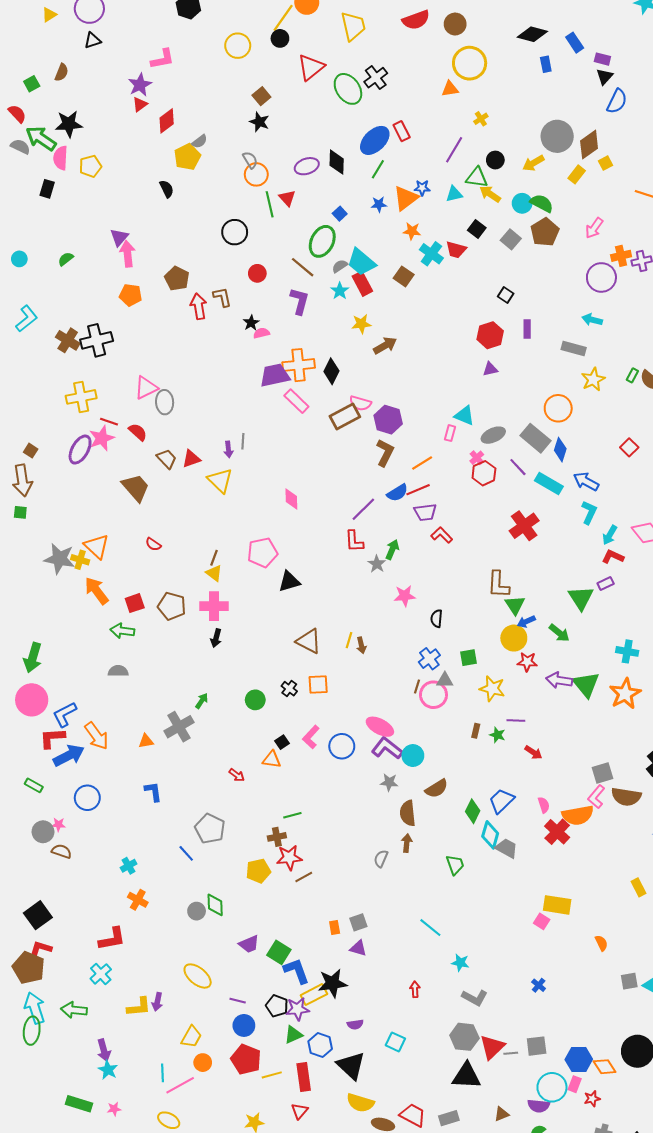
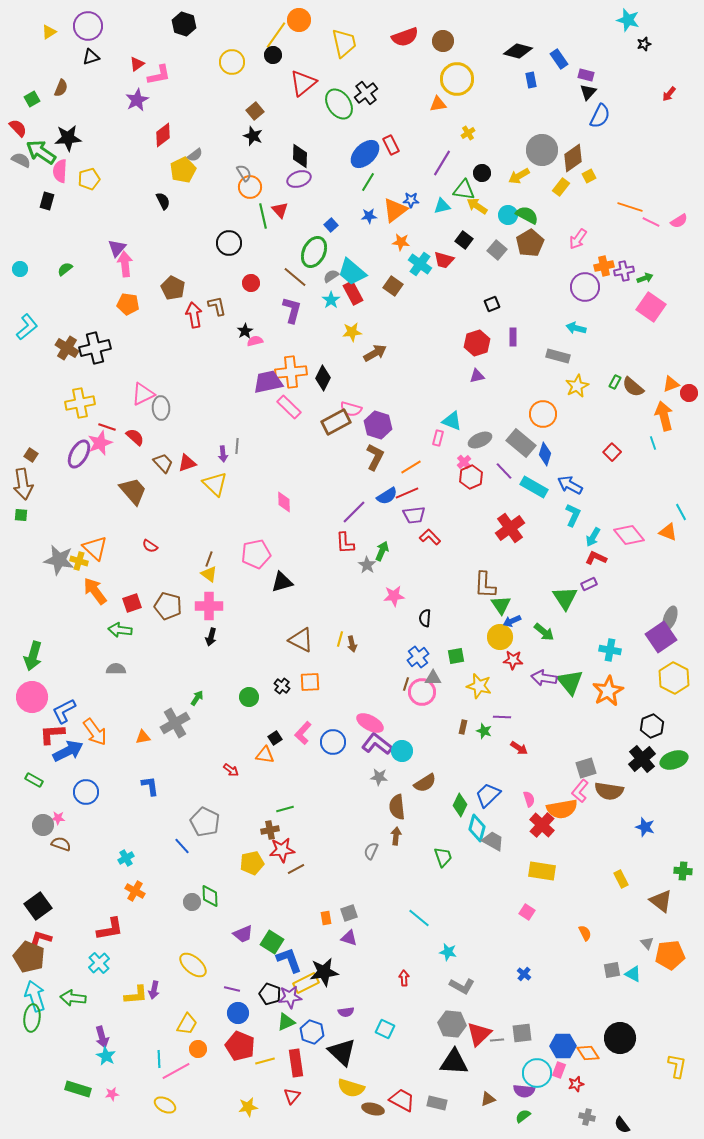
red triangle: (140, 104) -> (137, 64), moved
black diamond: (337, 162) -> (300, 156), moved
black square: (506, 295) -> (492, 304), turned 35
yellow rectangle: (557, 905) -> (542, 871), moved
gray rectangle: (449, 1118) -> (437, 1103), turned 30

